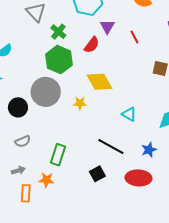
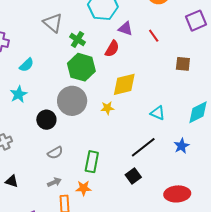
purple triangle: (107, 27) -> (125, 29), turned -35
yellow diamond: (99, 82) -> (124, 84), turned -68
black line: (111, 147) -> (143, 147), turned -60
red ellipse: (138, 178) -> (177, 194), moved

